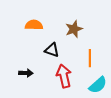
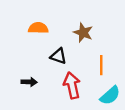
brown star: (74, 29) -> (83, 33), turned -30

